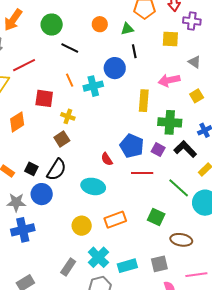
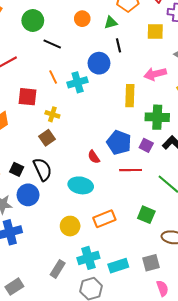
black semicircle: (57, 170) -> (43, 169), turned -55
cyan cross: (98, 257) -> (88, 258), turned 30

